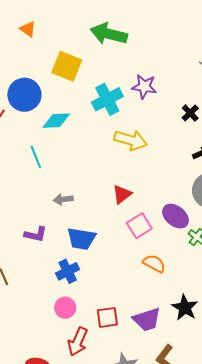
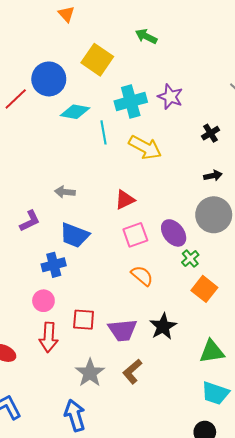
green arrow: (109, 34) -> (146, 36), size x0.6
cyan line: (36, 157) -> (104, 132), moved
purple L-shape: (36, 234) -> (30, 221), turned -50
red arrow: (78, 342) -> (49, 337), turned -32

